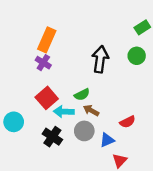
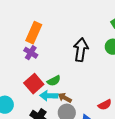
green semicircle: (82, 95) -> (54, 81), moved
brown arrow: (91, 110) -> (65, 98), moved

